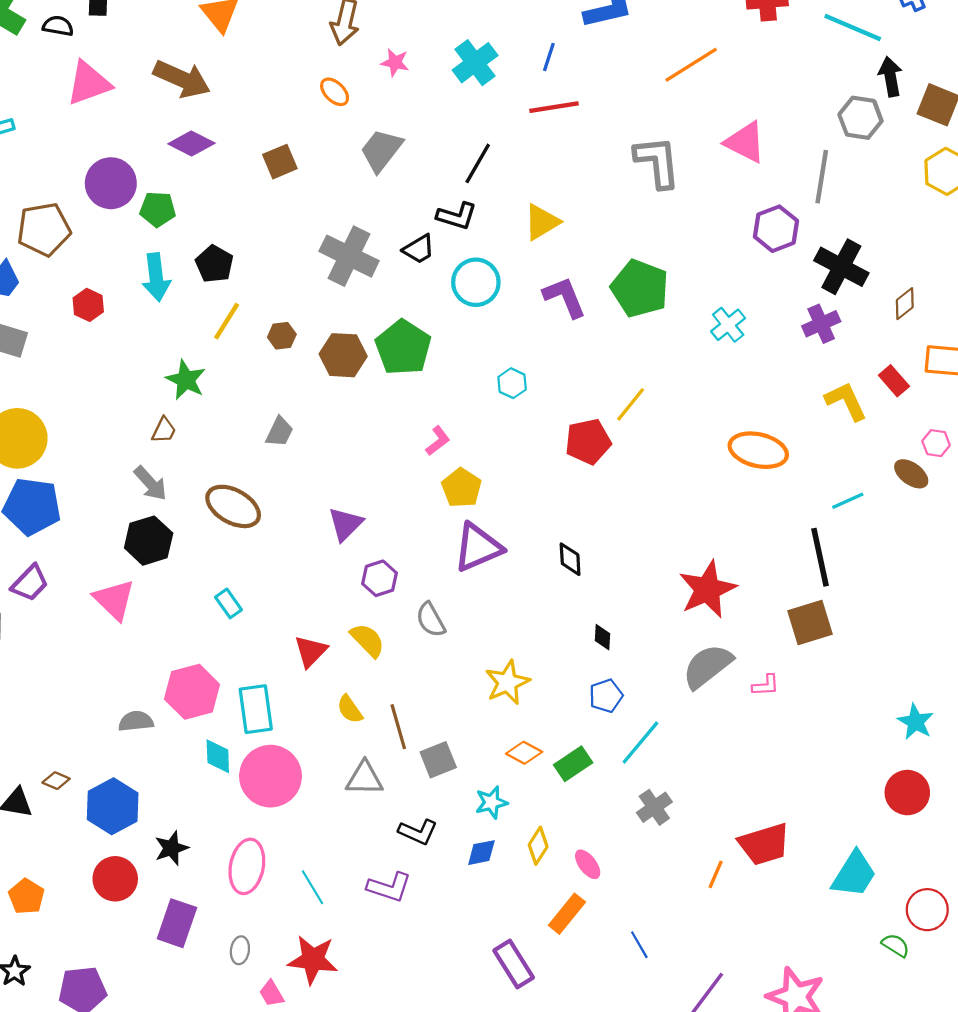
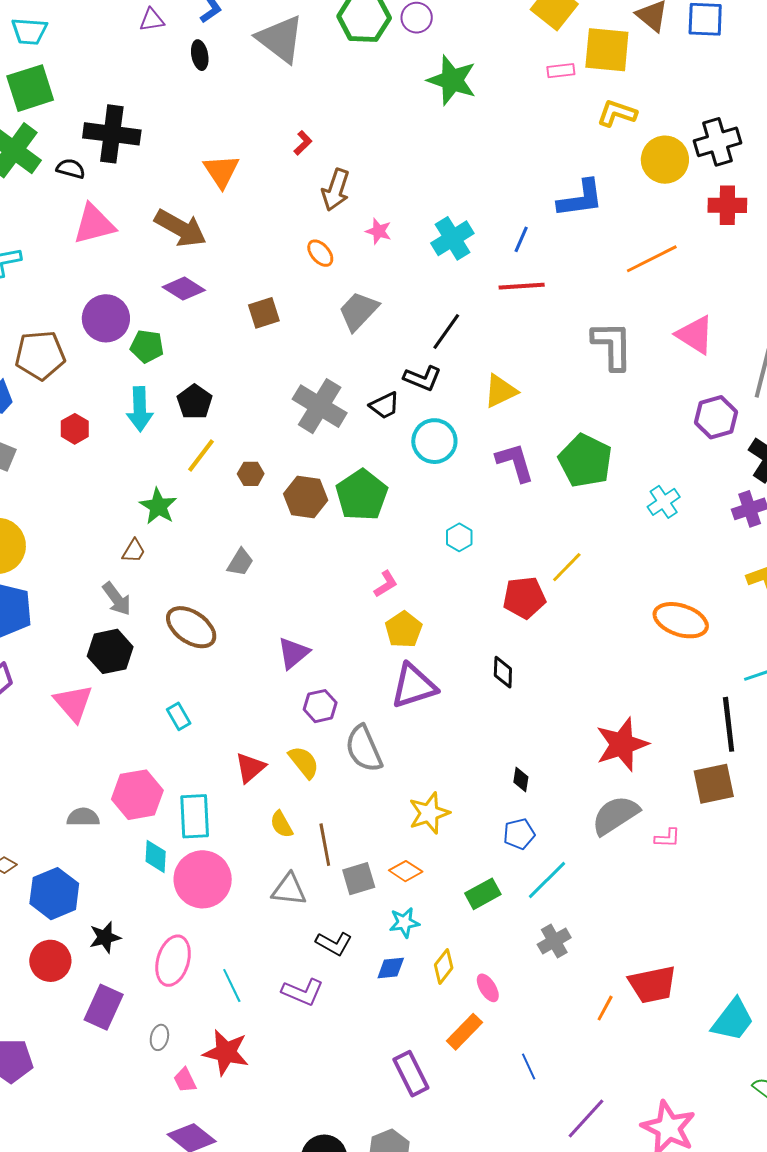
black diamond: (570, 559) -> (503, 672), moved
gray semicircle: (431, 620) -> (364, 749), size x1.4
orange diamond: (524, 753) -> (406, 871), moved

